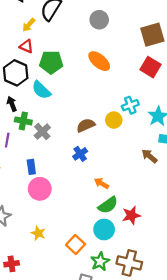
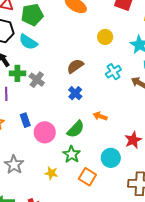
cyan cross: (130, 105) -> (113, 72), moved
yellow circle: (114, 120) -> (105, 37), moved
blue rectangle: (31, 167) -> (25, 120), moved
green semicircle: (108, 205) -> (76, 129), moved
green star: (100, 262) -> (72, 154), moved

